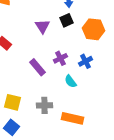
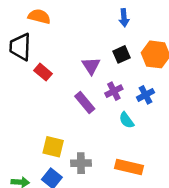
black square: (66, 20) -> (121, 54), moved
purple triangle: (42, 26) -> (91, 66), moved
gray cross: (44, 105) -> (81, 163), moved

